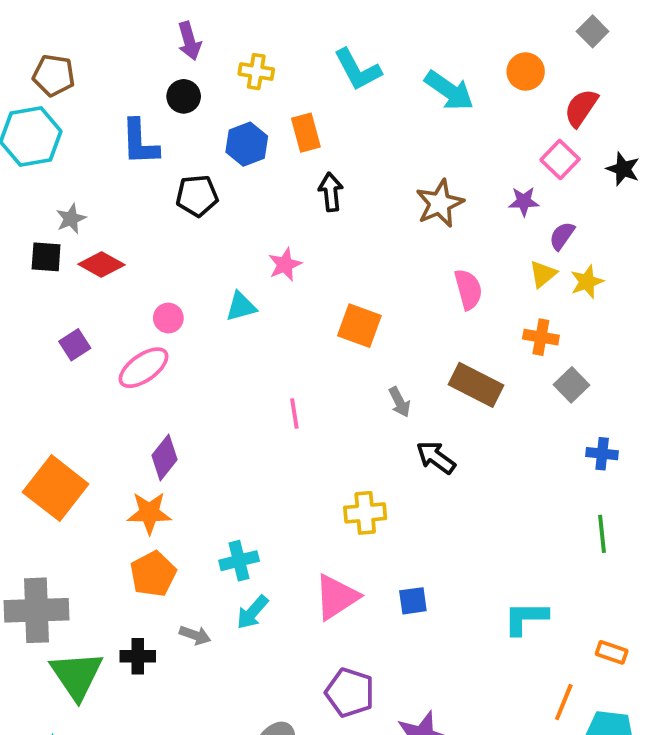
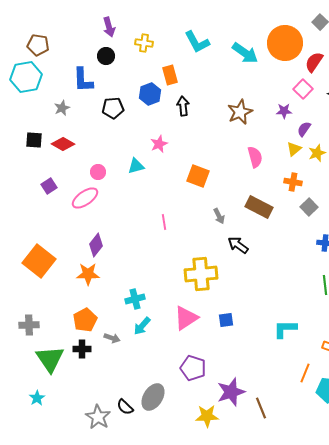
orange circle: (526, 72) -> (285, 43), size x1.8
blue hexagon: (247, 144) -> (150, 94), moved
gray star: (71, 219) -> (62, 108), moved
yellow cross: (365, 513) -> (201, 274), size x1.5
orange pentagon: (153, 574) -> (85, 320), moved
gray cross: (37, 610) -> (29, 325), size x0.6

